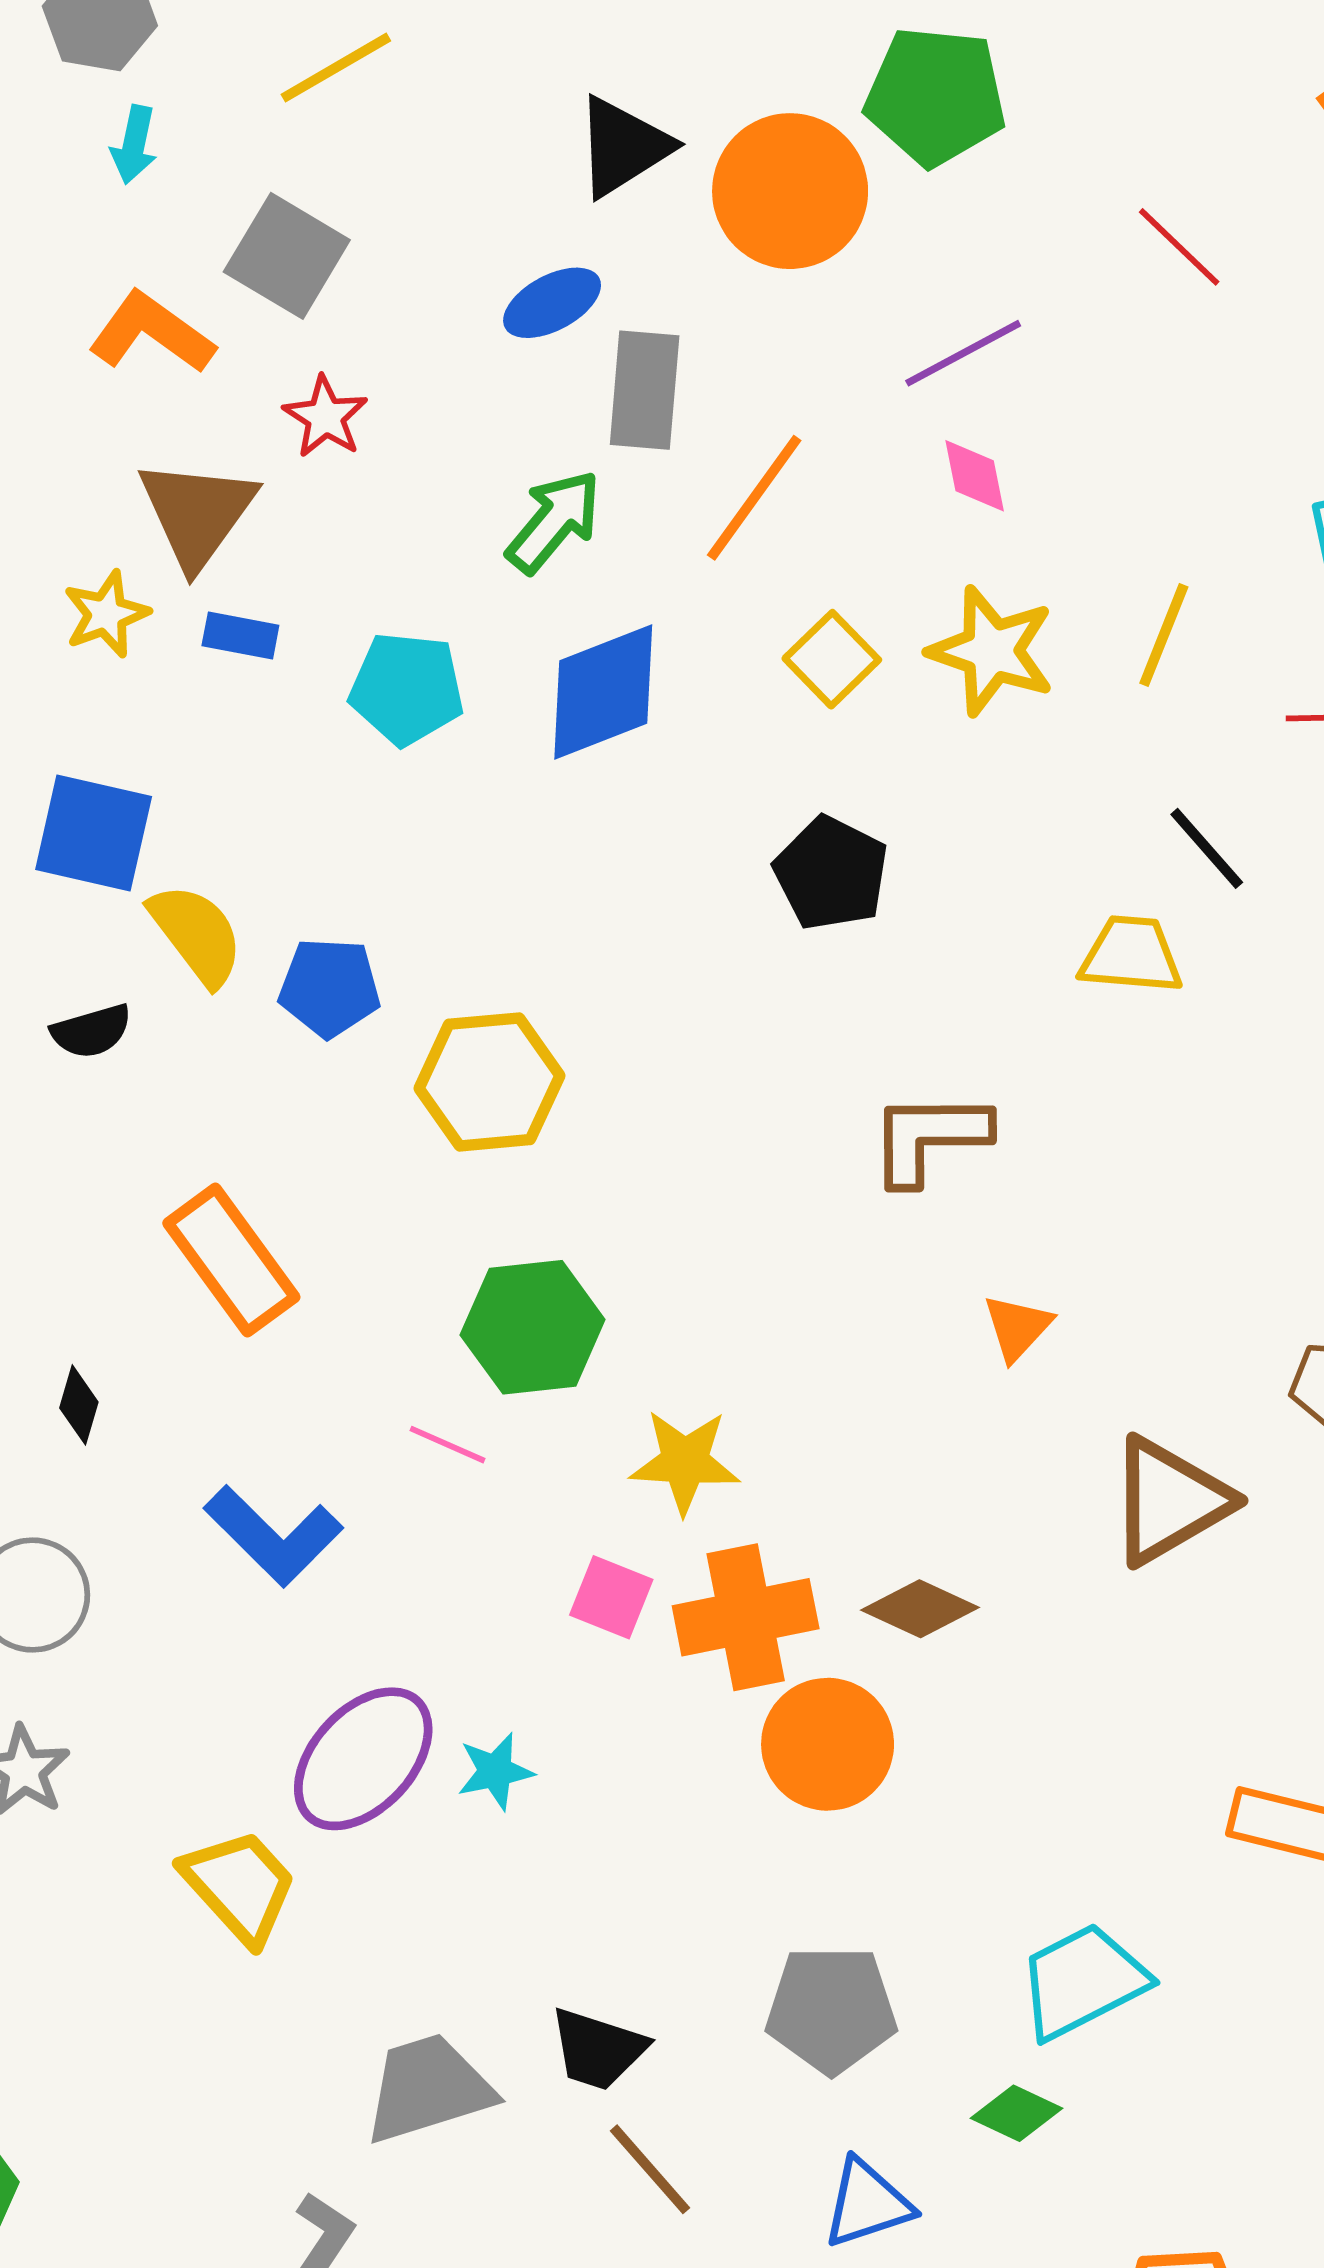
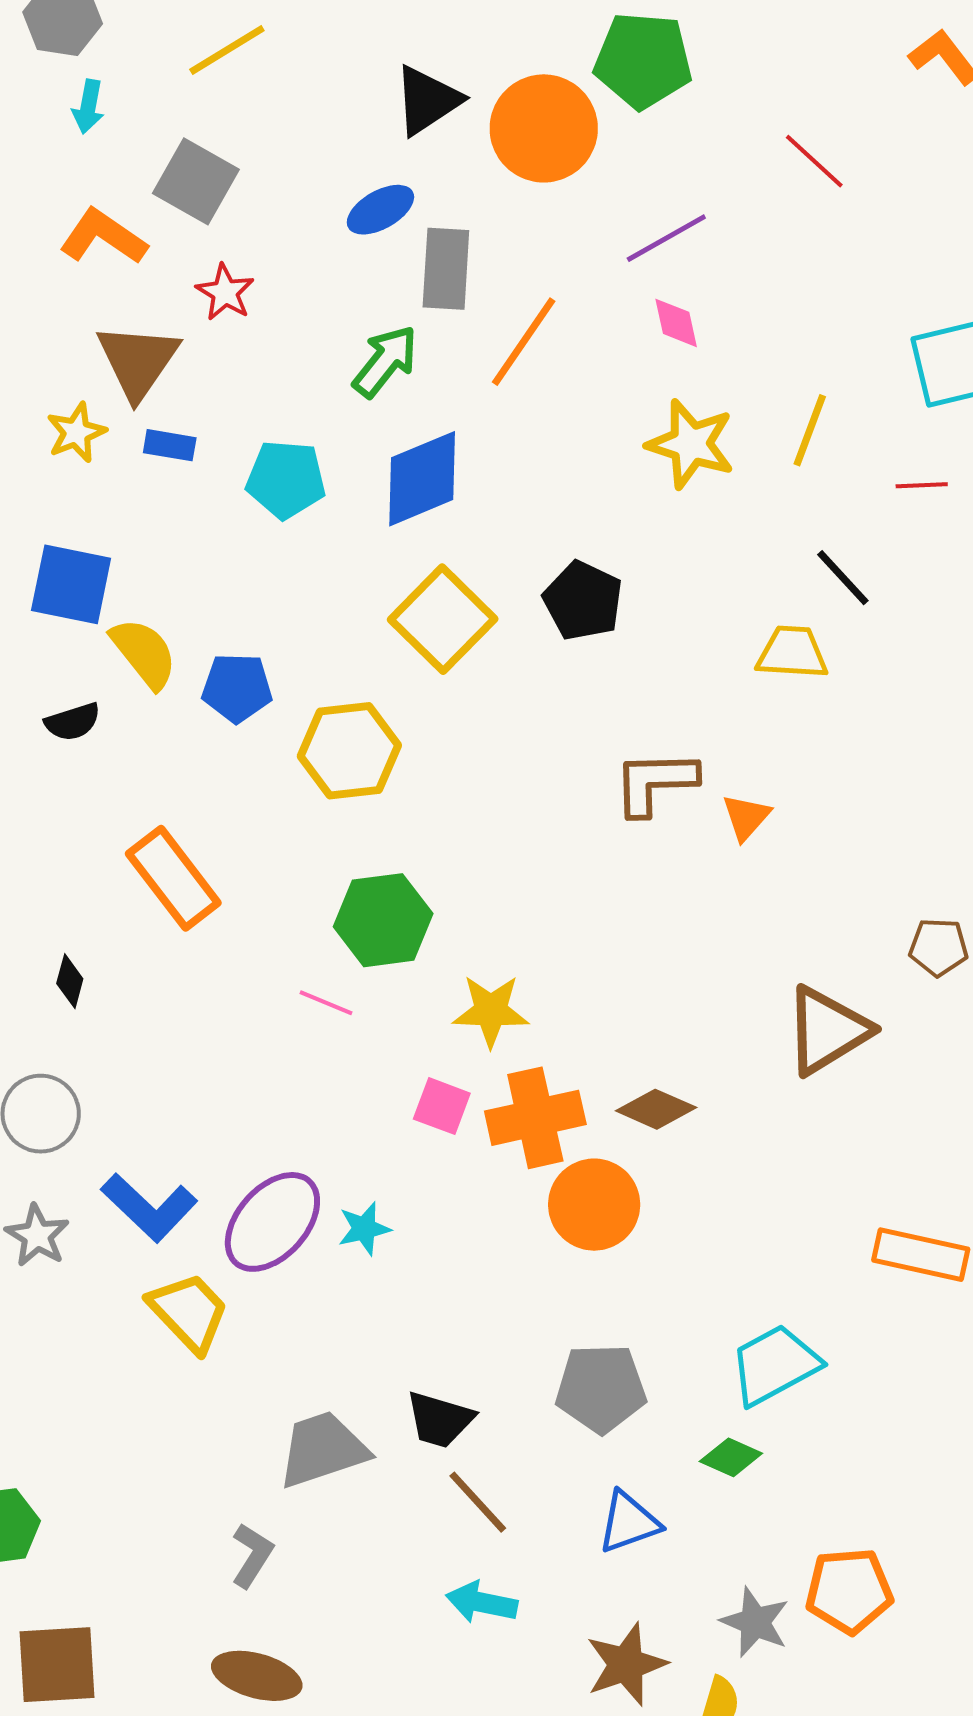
yellow square: (832, 659) -> (443, 619), moved, size x1.6
orange triangle: (1017, 1327) -> (746, 817), moved
blue L-shape: (273, 1536) -> (149, 1207), moved

